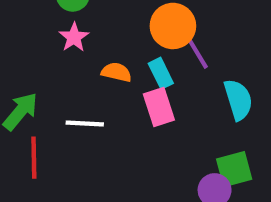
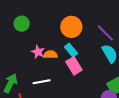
pink star: (74, 37) -> (38, 52), moved
purple line: (195, 50) -> (105, 33), moved

